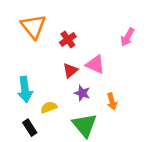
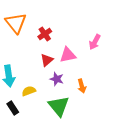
pink arrow: (127, 37) -> (95, 42), moved
pink triangle: (95, 64) -> (68, 55), turned -36

